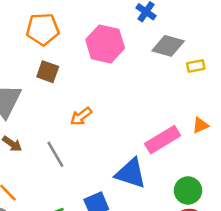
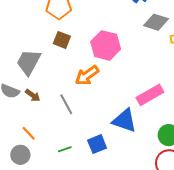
pink hexagon: (105, 44) -> (106, 45), moved
orange arrow: (81, 116) -> (87, 75), size x1.4

